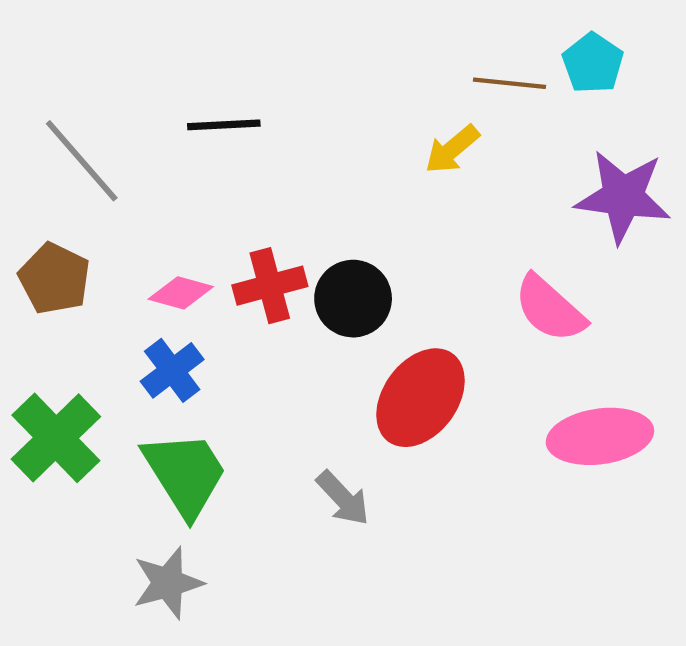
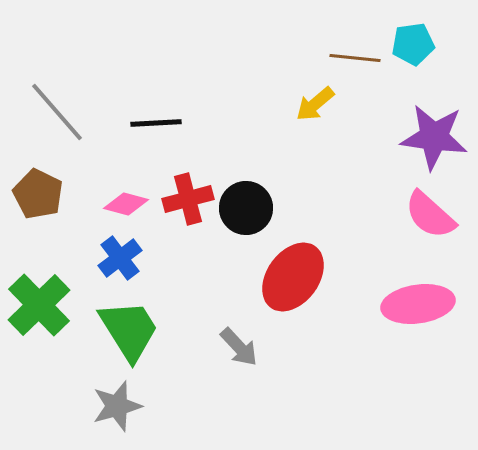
cyan pentagon: (593, 63) -> (413, 44), turned 30
black line: (224, 125) -> (156, 123), moved
pink semicircle: (550, 309) -> (430, 215), moved

